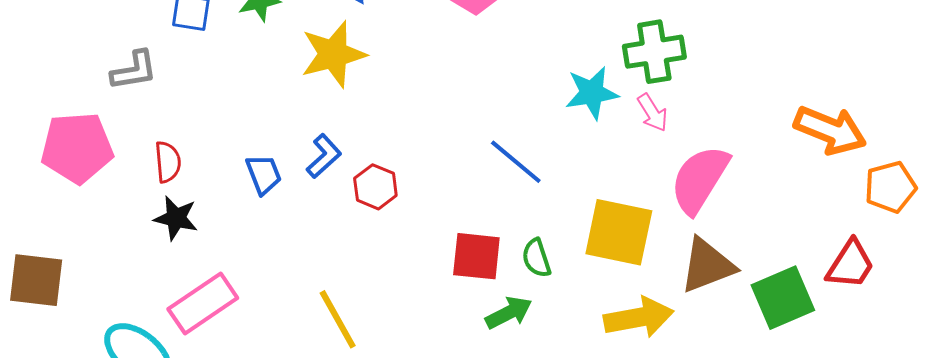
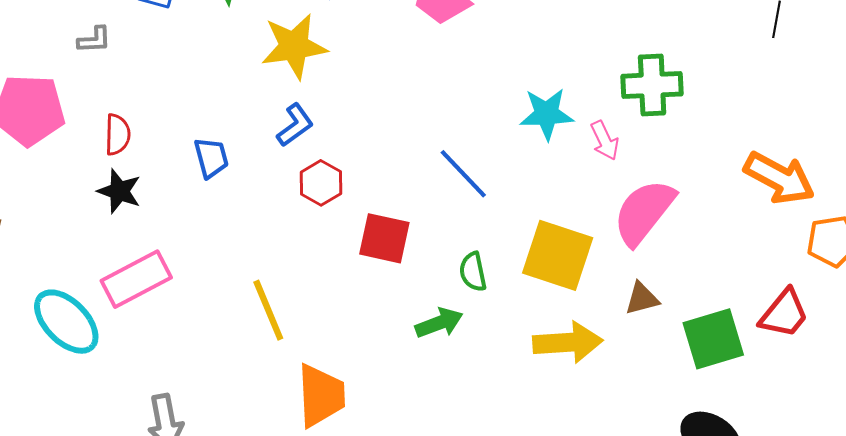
green cross: (654, 52) -> (652, 85), moved
gray L-shape: (134, 70) -> (94, 40), size x0.7
blue L-shape: (324, 156) -> (295, 125), moved
red square: (476, 256) -> (384, 238), moved
brown triangle: (707, 265) -> (642, 298), size x0.6

